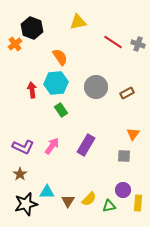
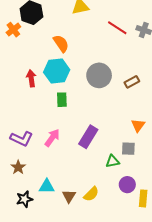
green rectangle: (61, 110) -> (62, 100), turned 32
black star: (26, 204) -> (24, 199), size x0.7
green triangle: (109, 206) -> (113, 161), moved

